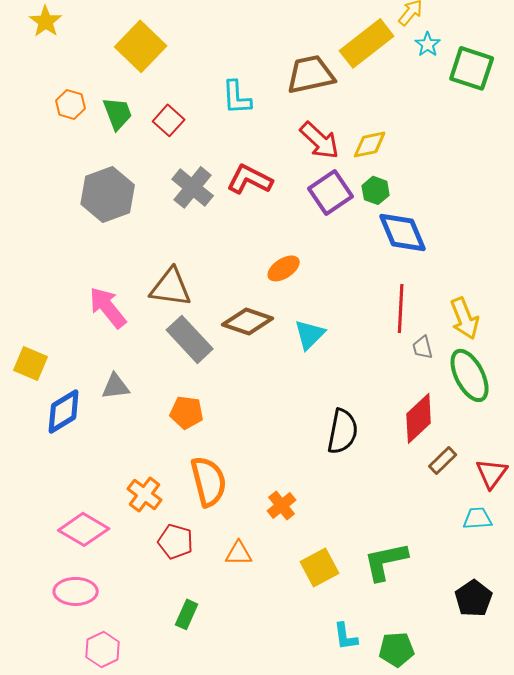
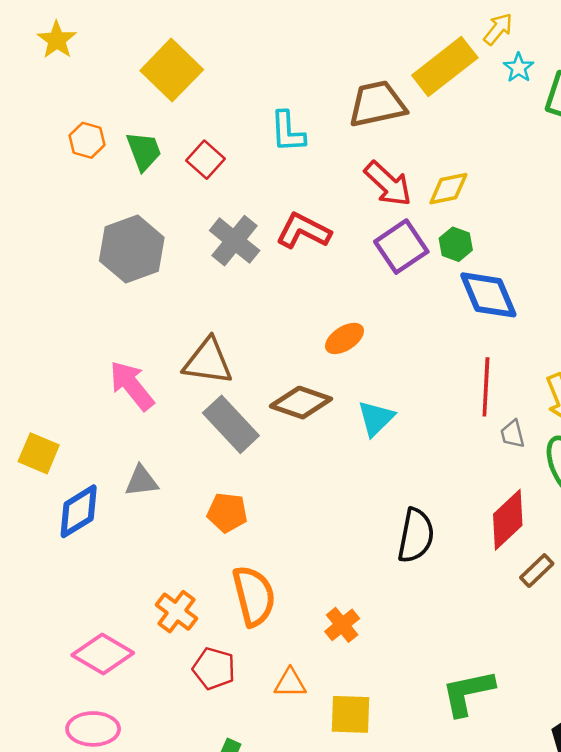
yellow square: (320, 567) -> (351, 714), moved, turned 30

